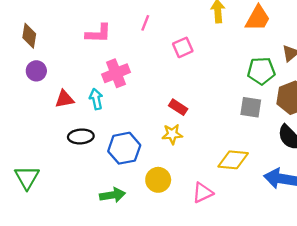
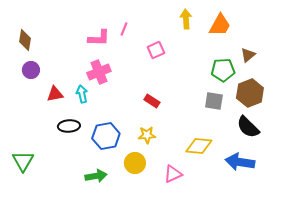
pink L-shape: (98, 33) -> (99, 38), moved
yellow star: (172, 134) -> (147, 135), moved

